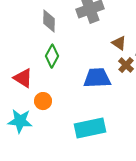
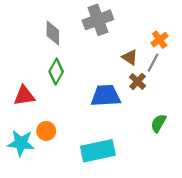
red triangle: (23, 78) -> (24, 96), turned -40
orange circle: (43, 101) -> (46, 131), moved

